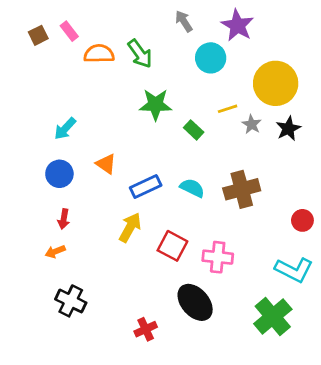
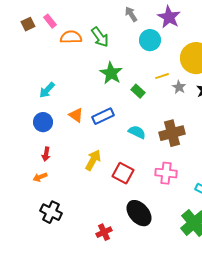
green star: (156, 105) -> (111, 73), turned 30
blue rectangle: (146, 186) -> (103, 116), moved
pink cross: (218, 257) -> (166, 173), moved

